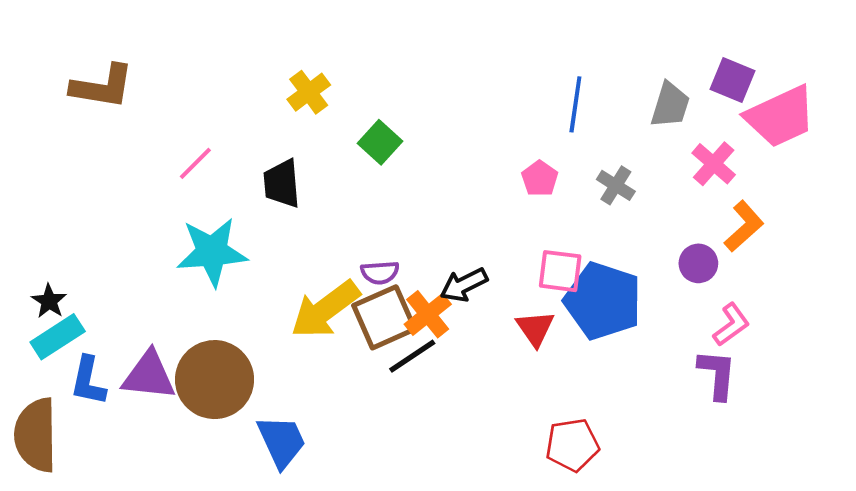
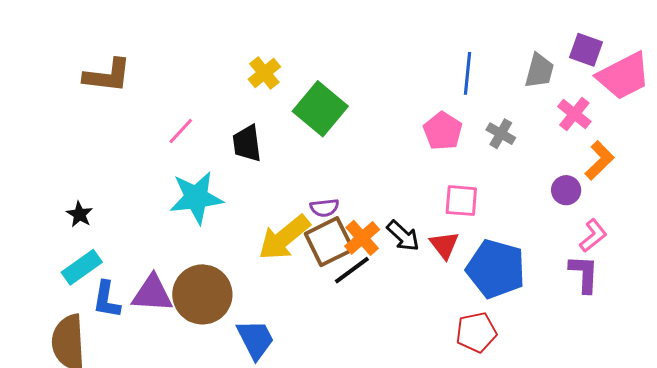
green square: (380, 142) -> (320, 109), size x1.6
pink pentagon: (540, 179) -> (443, 131), size x1.4
black arrow: (464, 285) -> (403, 236), moved, turned -108
black star: (49, 301) -> (80, 214), moved
blue pentagon: (603, 301) -> (496, 269), moved

